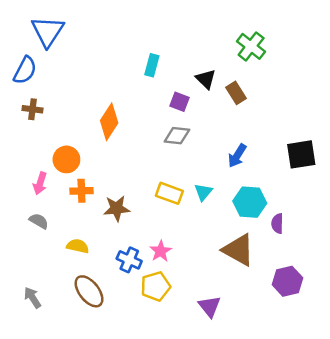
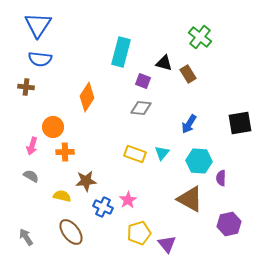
cyan rectangle: (152, 65) -> (121, 52), size x1.6
blue semicircle: (25, 70) -> (40, 59), moved, turned 70
black triangle: (206, 79) -> (164, 63), turned -30
brown star: (117, 208) -> (86, 181), moved
yellow pentagon: (156, 286) -> (139, 233), moved

